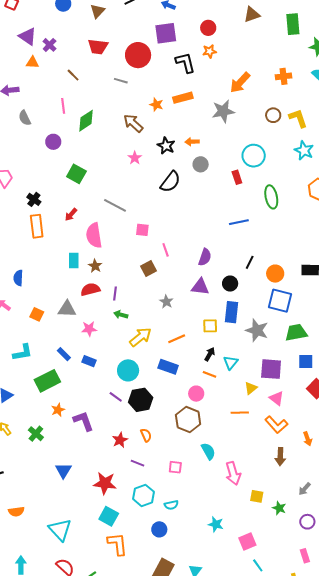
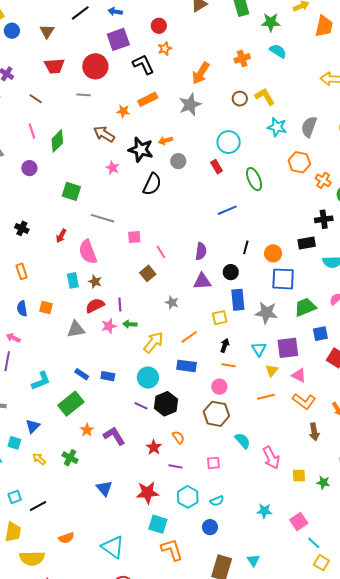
black star: (166, 146) -> (141, 150), size x1.4
green square: (76, 174) -> (71, 191), moved
orange rectangle: (37, 226) -> (22, 271), moved, size x0.7
orange square: (37, 314) -> (46, 308), moved
pink star: (89, 329) -> (109, 326), moved
cyan triangle: (231, 363) -> (259, 349), moved

